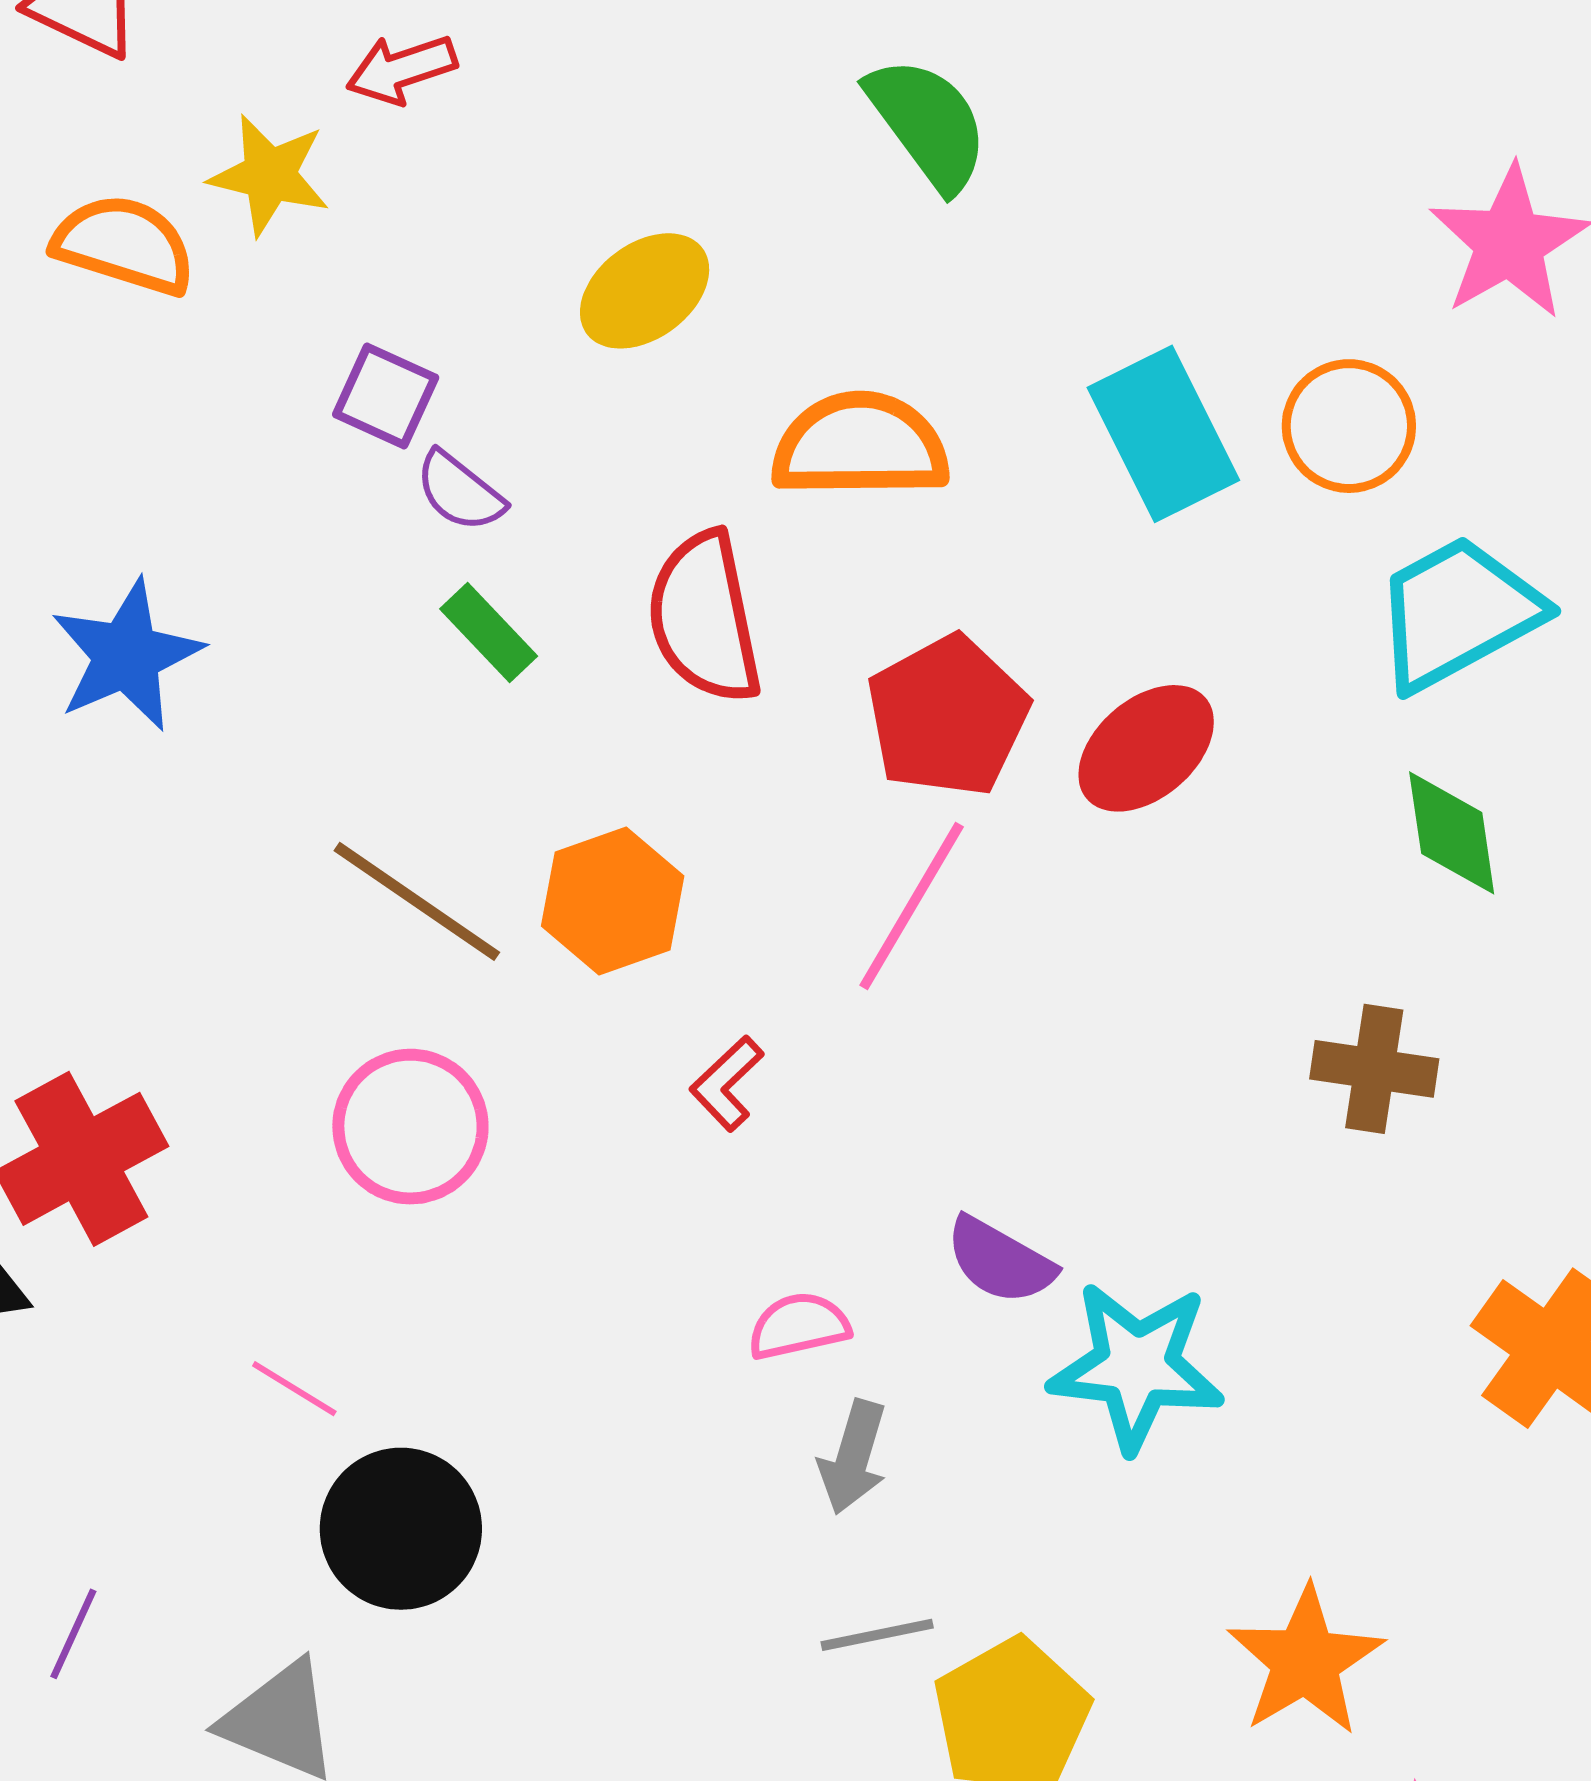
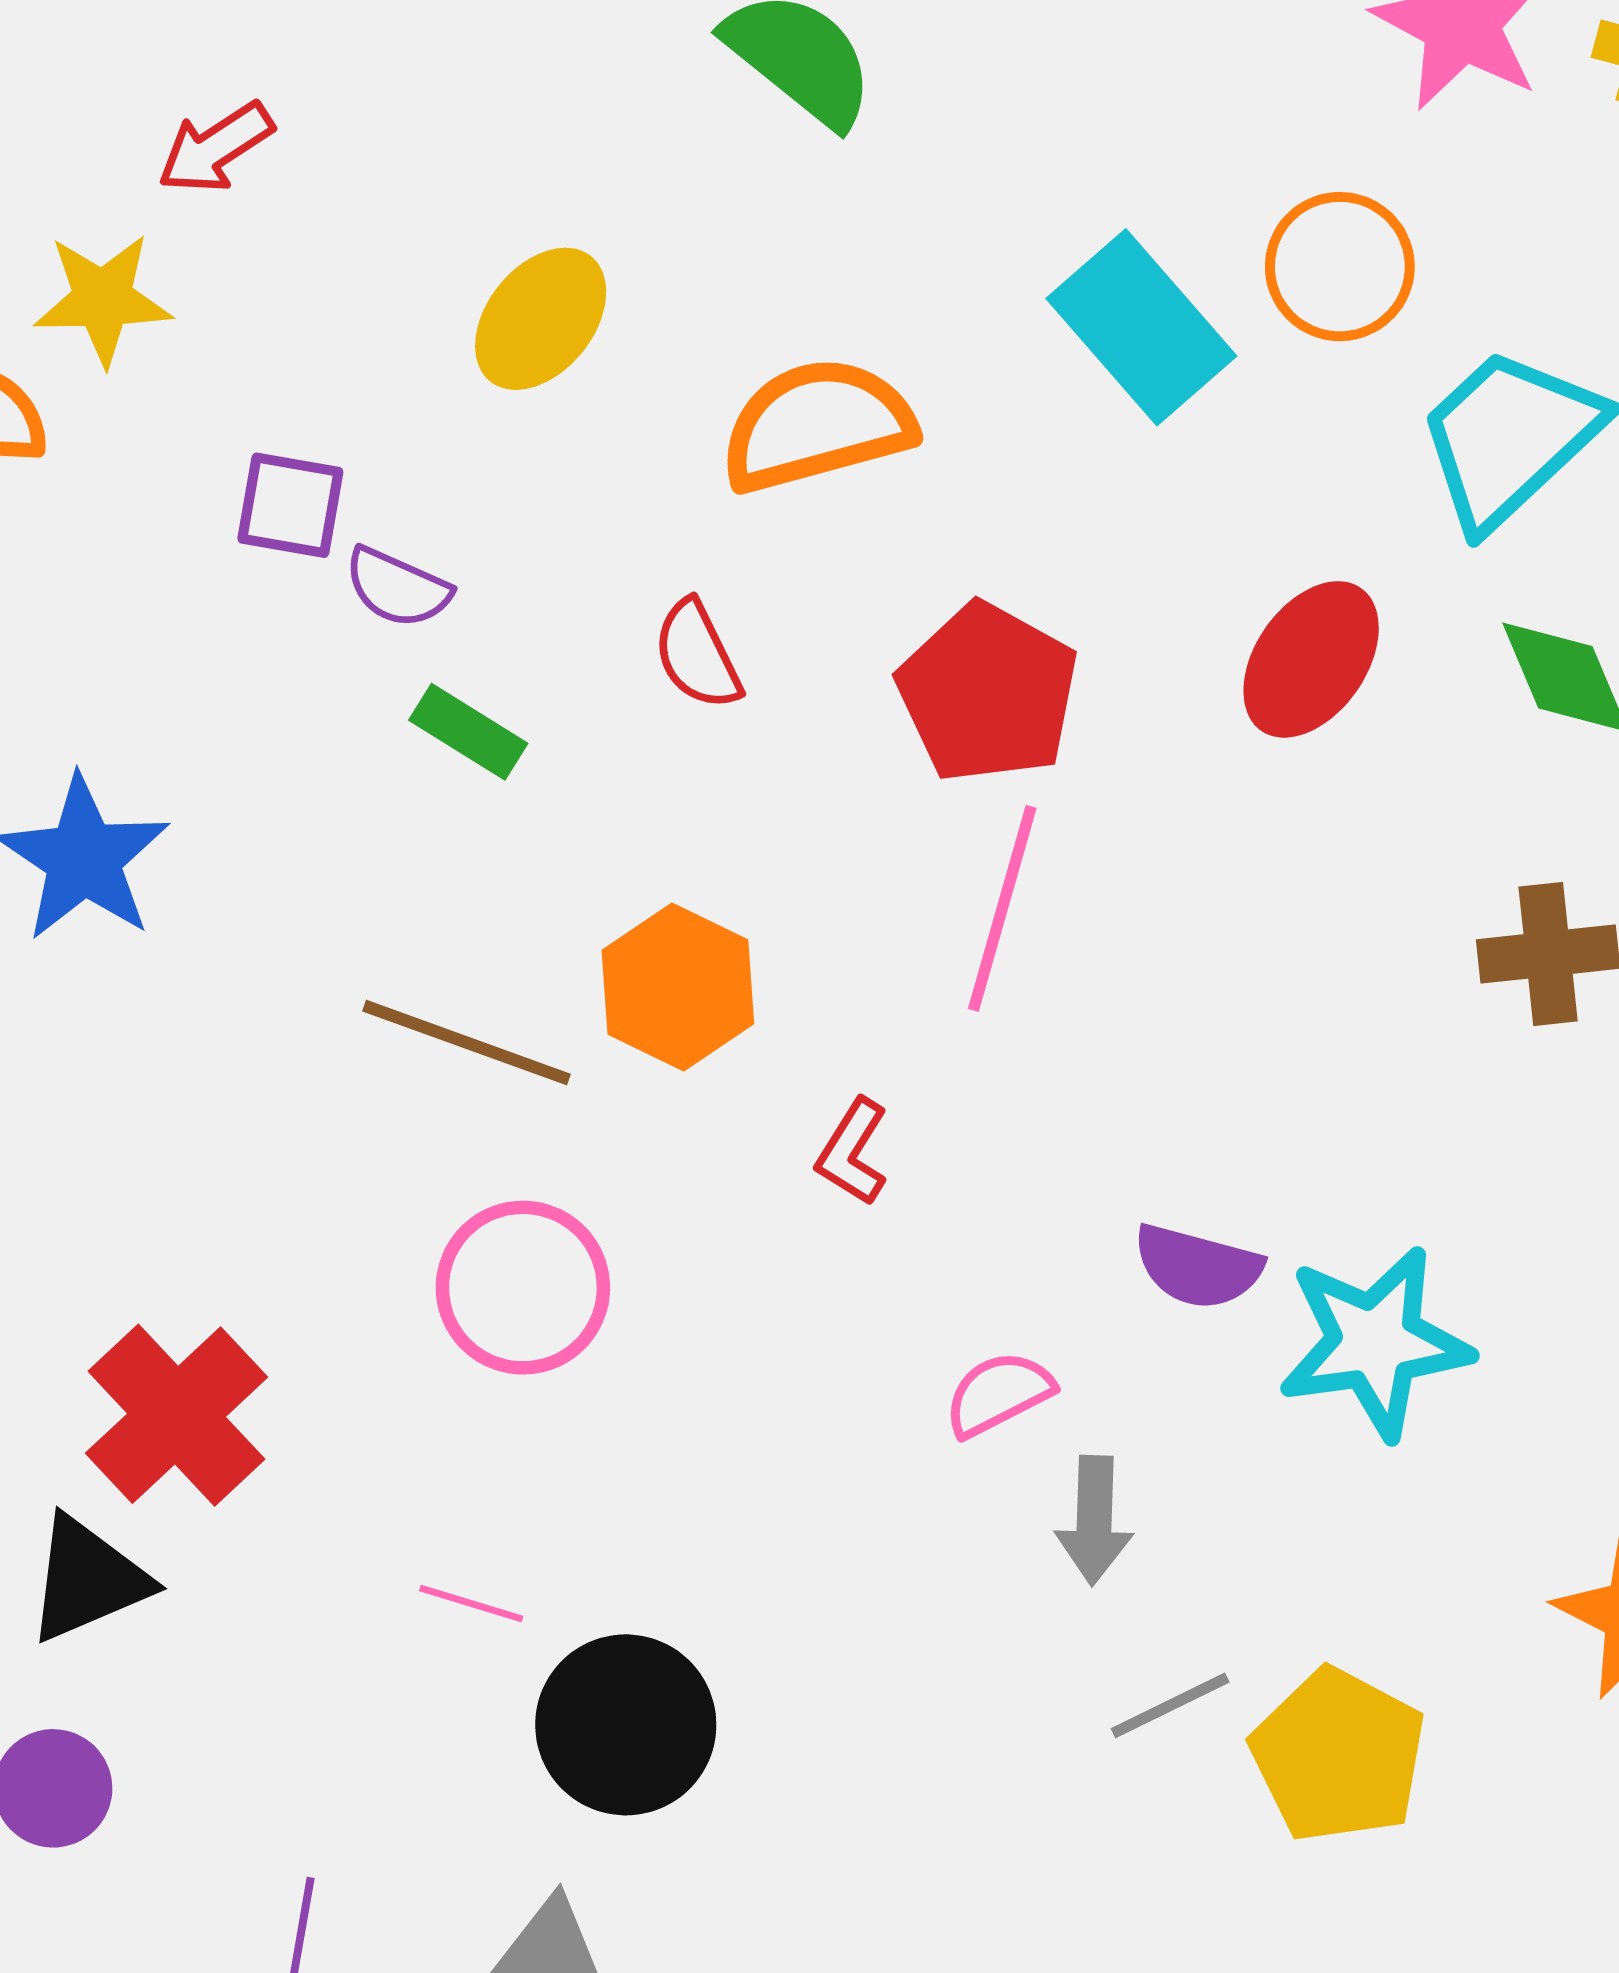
red semicircle: (704, 618) -> (697, 655), size x0.6
red ellipse: (1146, 748) -> (1311, 659), moved

